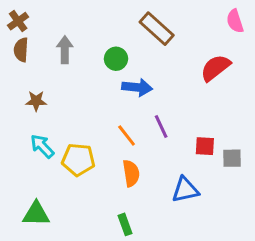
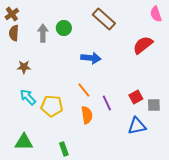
green circle: (116, 59) -> (64, 28), moved
purple line: (161, 127) -> (107, 103), moved
red square: (205, 146) -> (136, 97), turned -32
blue triangle: (185, 190) -> (137, 126), moved
green rectangle: (125, 224) -> (64, 149), moved

